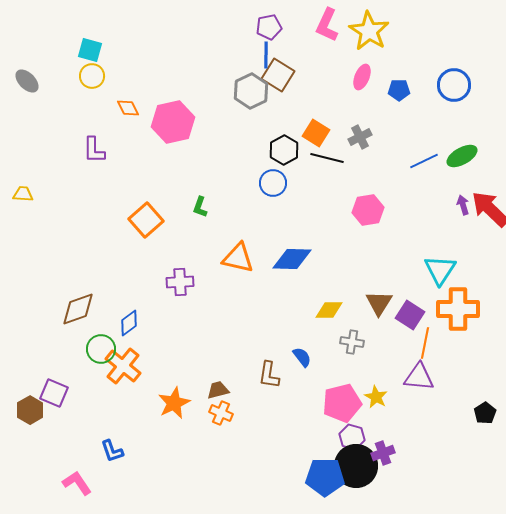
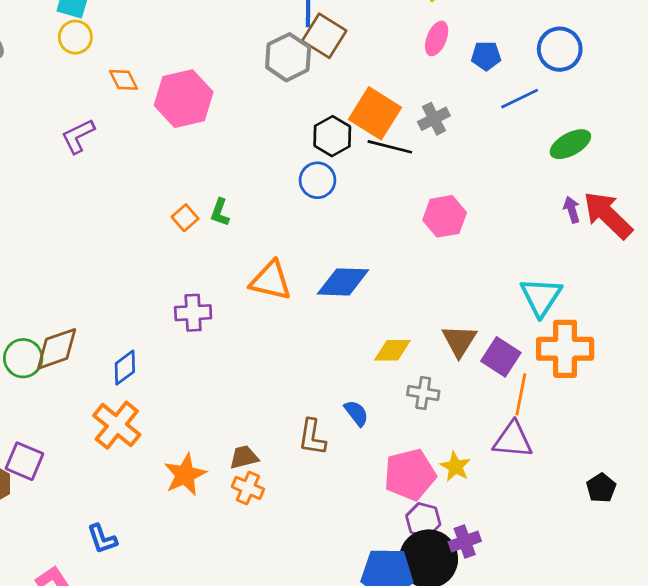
orange square: (316, 133) -> (375, 113), size x1.4
purple L-shape: (94, 150) -> (78, 136), turned 64
blue line: (424, 161) -> (520, 99), moved
orange square: (146, 220) -> (185, 218), moved, size x0.6
green circle: (101, 349) -> (23, 358), moved

